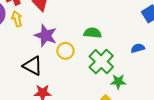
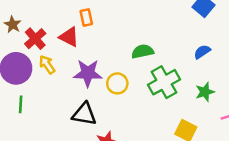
green cross: (101, 62) -> (164, 82), turned 35
green star: (118, 82) -> (205, 92), moved

